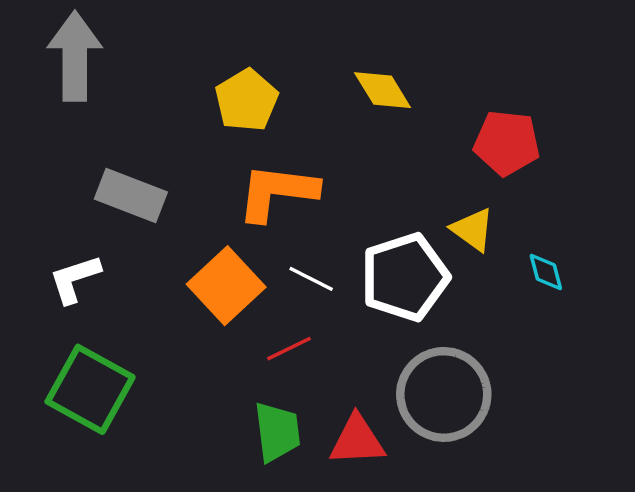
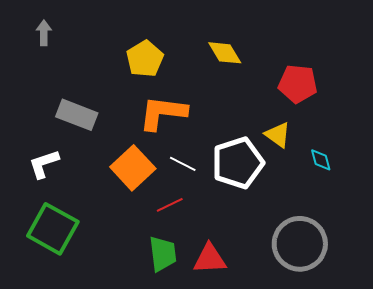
gray arrow: (75, 56) -> (44, 33), size x0.5
gray circle: (444, 394) -> (300, 244), moved

